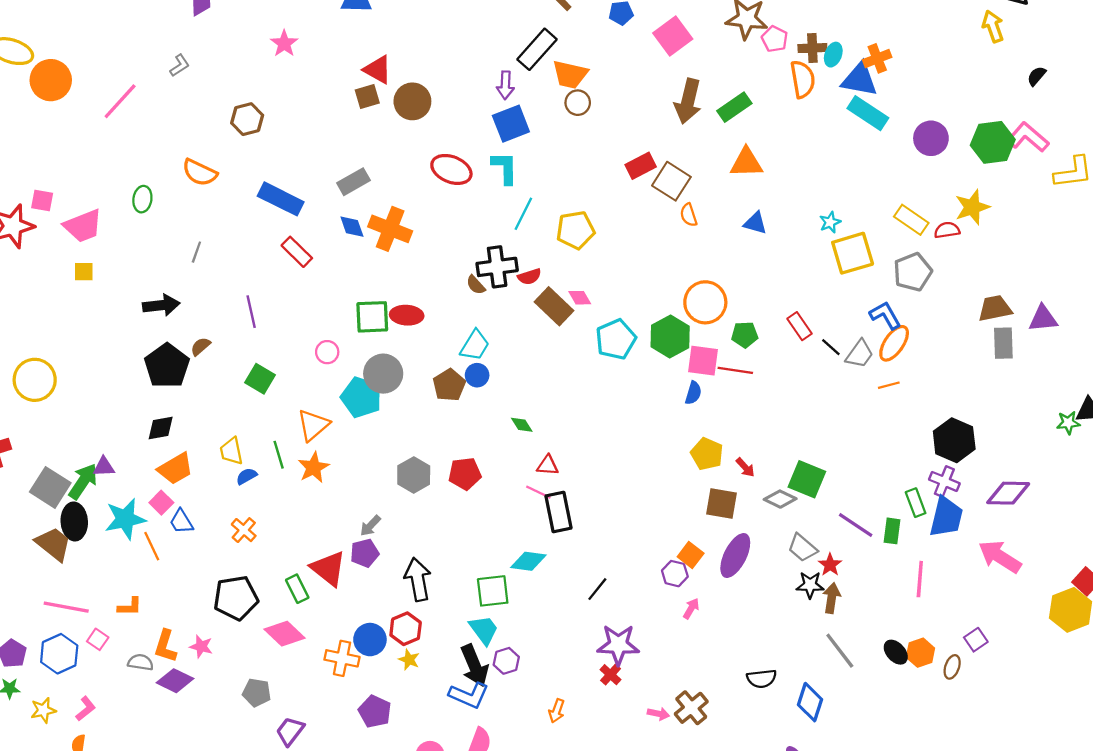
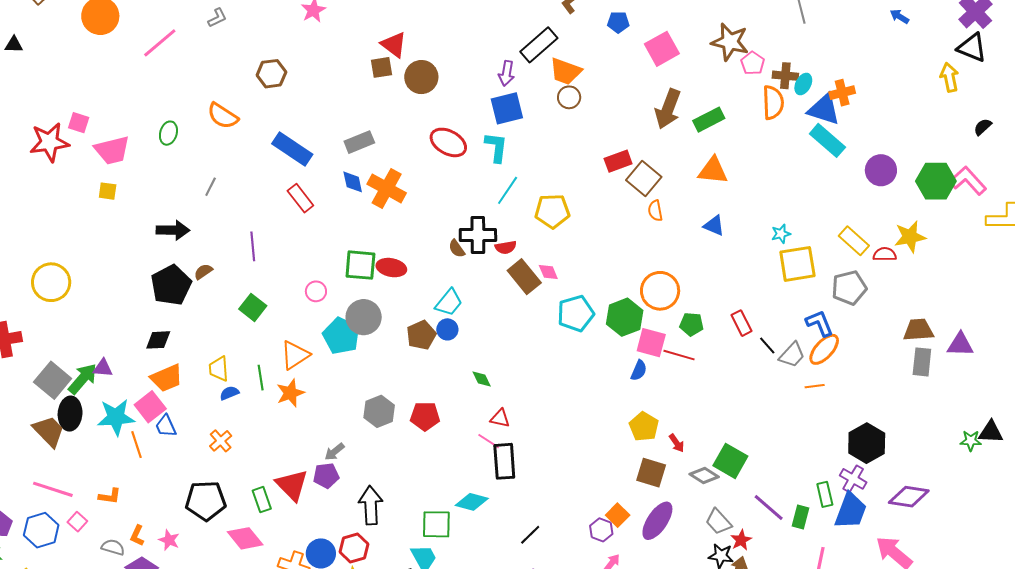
pink square: (161, 503) -> (150, 407), size x1.4
orange L-shape: (165, 646) -> (137, 536), size x0.7

